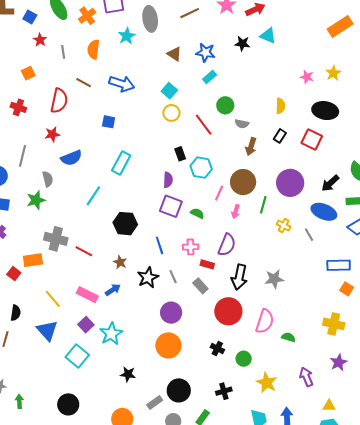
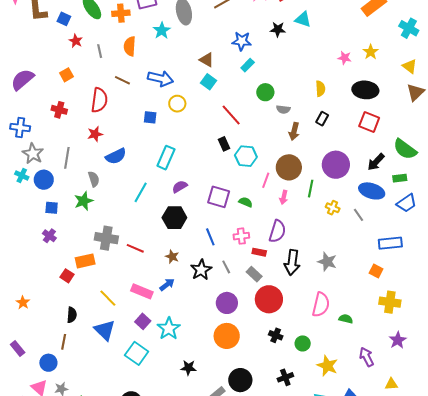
orange cross: (87, 16) -> (121, 13), turned 36
brown triangle: (174, 54) -> (207, 60), moved
yellow circle: (171, 113) -> (177, 104), moved
red line: (204, 125) -> (231, 115), moved
red square: (312, 140) -> (369, 122), moved
purple semicircle: (168, 180) -> (180, 187), moved, turned -119
gray star: (274, 279) -> (327, 262), turned 30
orange square: (347, 289) -> (376, 271), moved
red circle: (228, 311) -> (269, 299), moved

